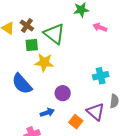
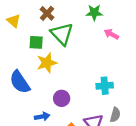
brown cross: (27, 26) -> (47, 13), moved
yellow star: (44, 62) -> (47, 63), turned -30

